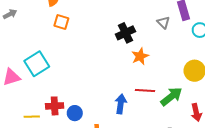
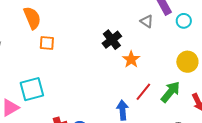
cyan square: (37, 64) -> (32, 89), turned 30
red line: (145, 90) -> (143, 92), turned -42

